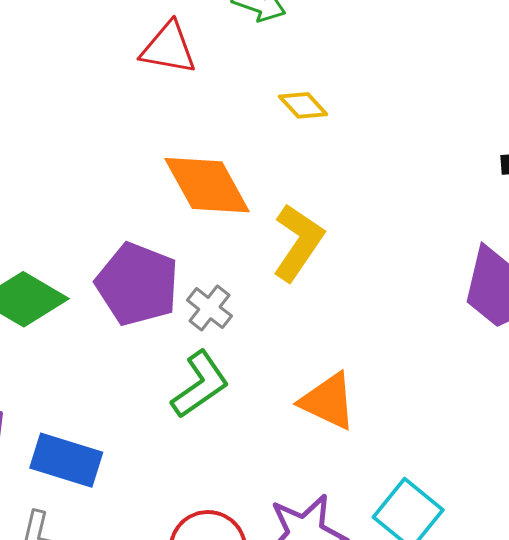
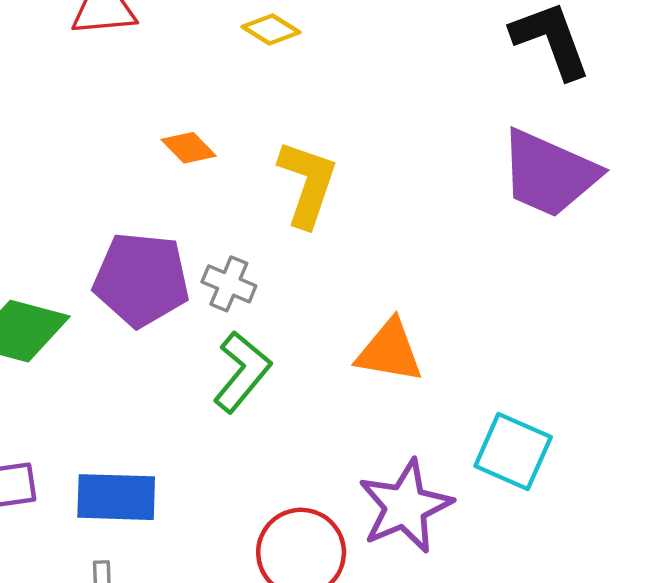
orange diamond: (207, 185) -> (189, 148), size x0.5

